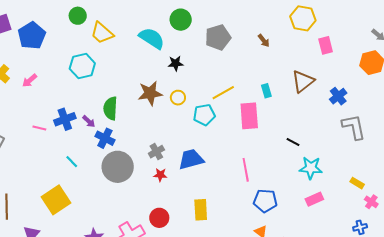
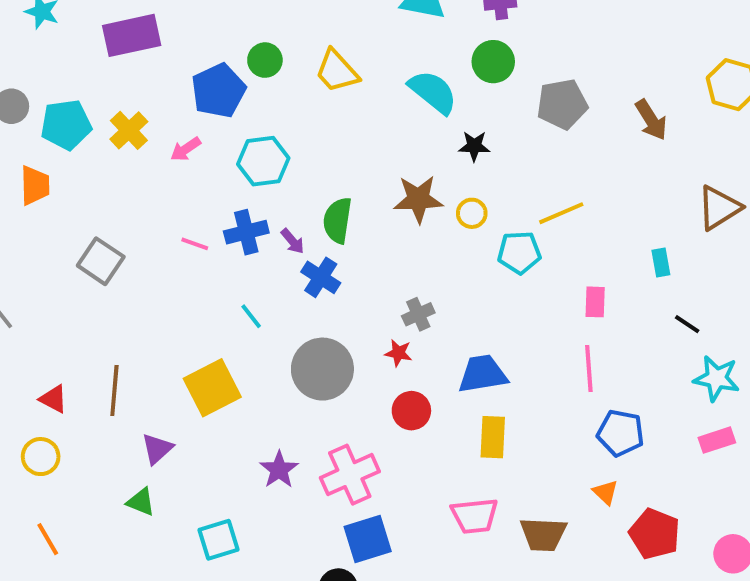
green circle: (78, 16) -> (265, 60), moved
blue pentagon: (32, 36) -> (218, 91), moved
brown arrow: (264, 41) -> (651, 120), size x1.5
cyan hexagon: (82, 66) -> (263, 161), moved
cyan rectangle: (266, 91) -> (661, 262), moved
pink rectangle: (249, 116) -> (595, 302), moved, size x0.6
blue trapezoid: (191, 159) -> (483, 374), moved
gray circle: (118, 167) -> (322, 369), moved
red star: (160, 175) -> (398, 353), moved
red circle: (159, 218) -> (411, 411), moved

